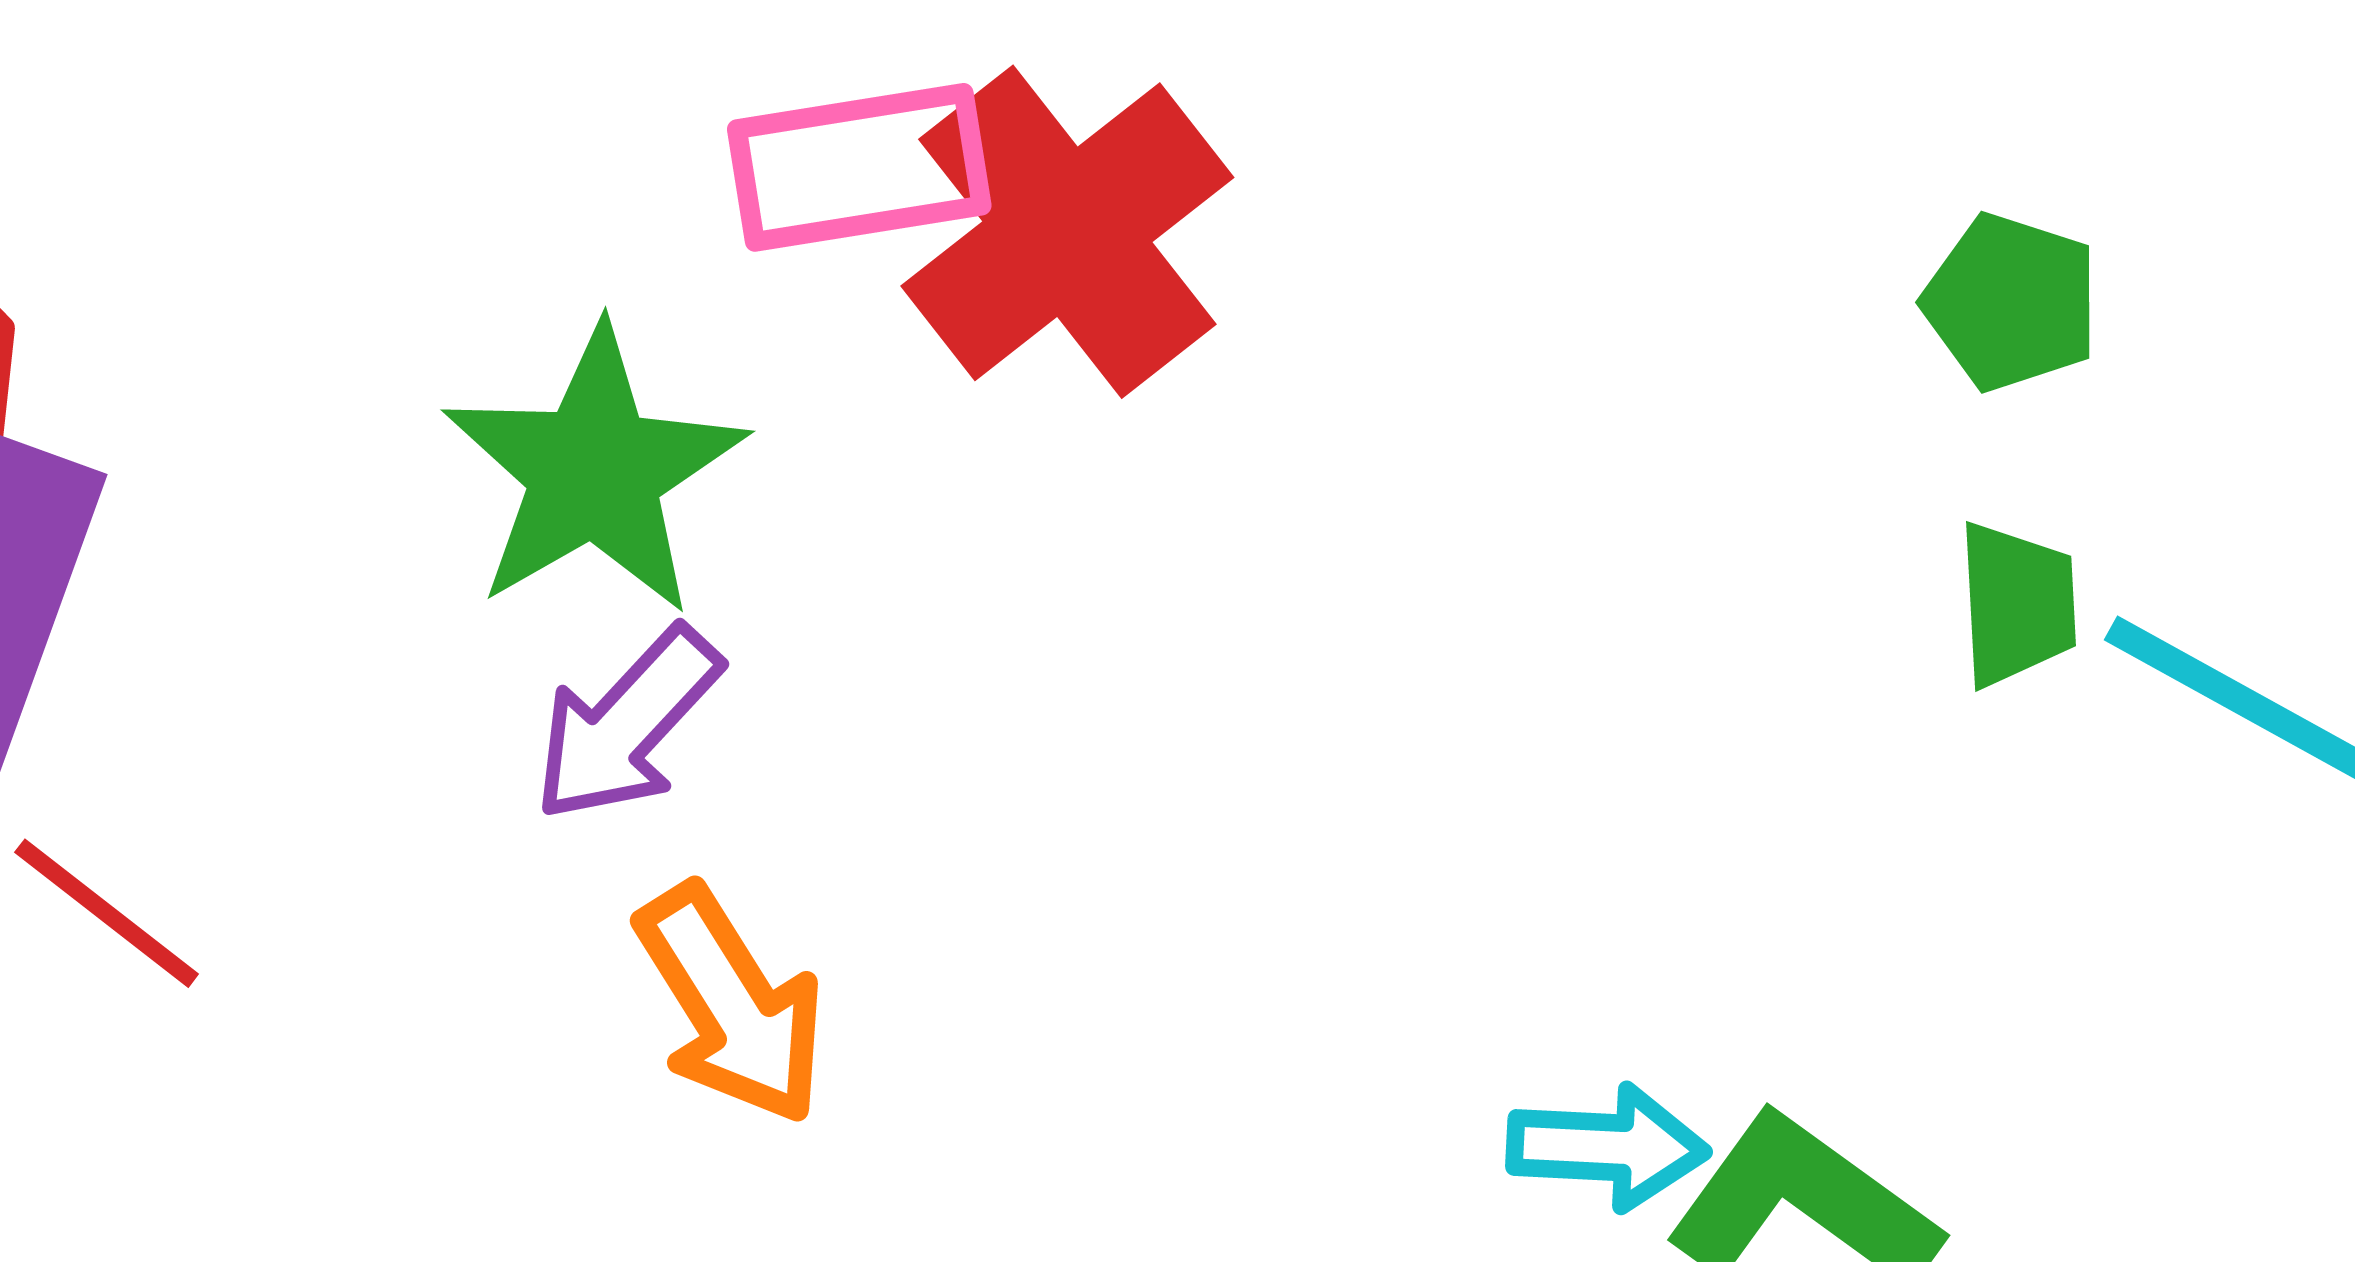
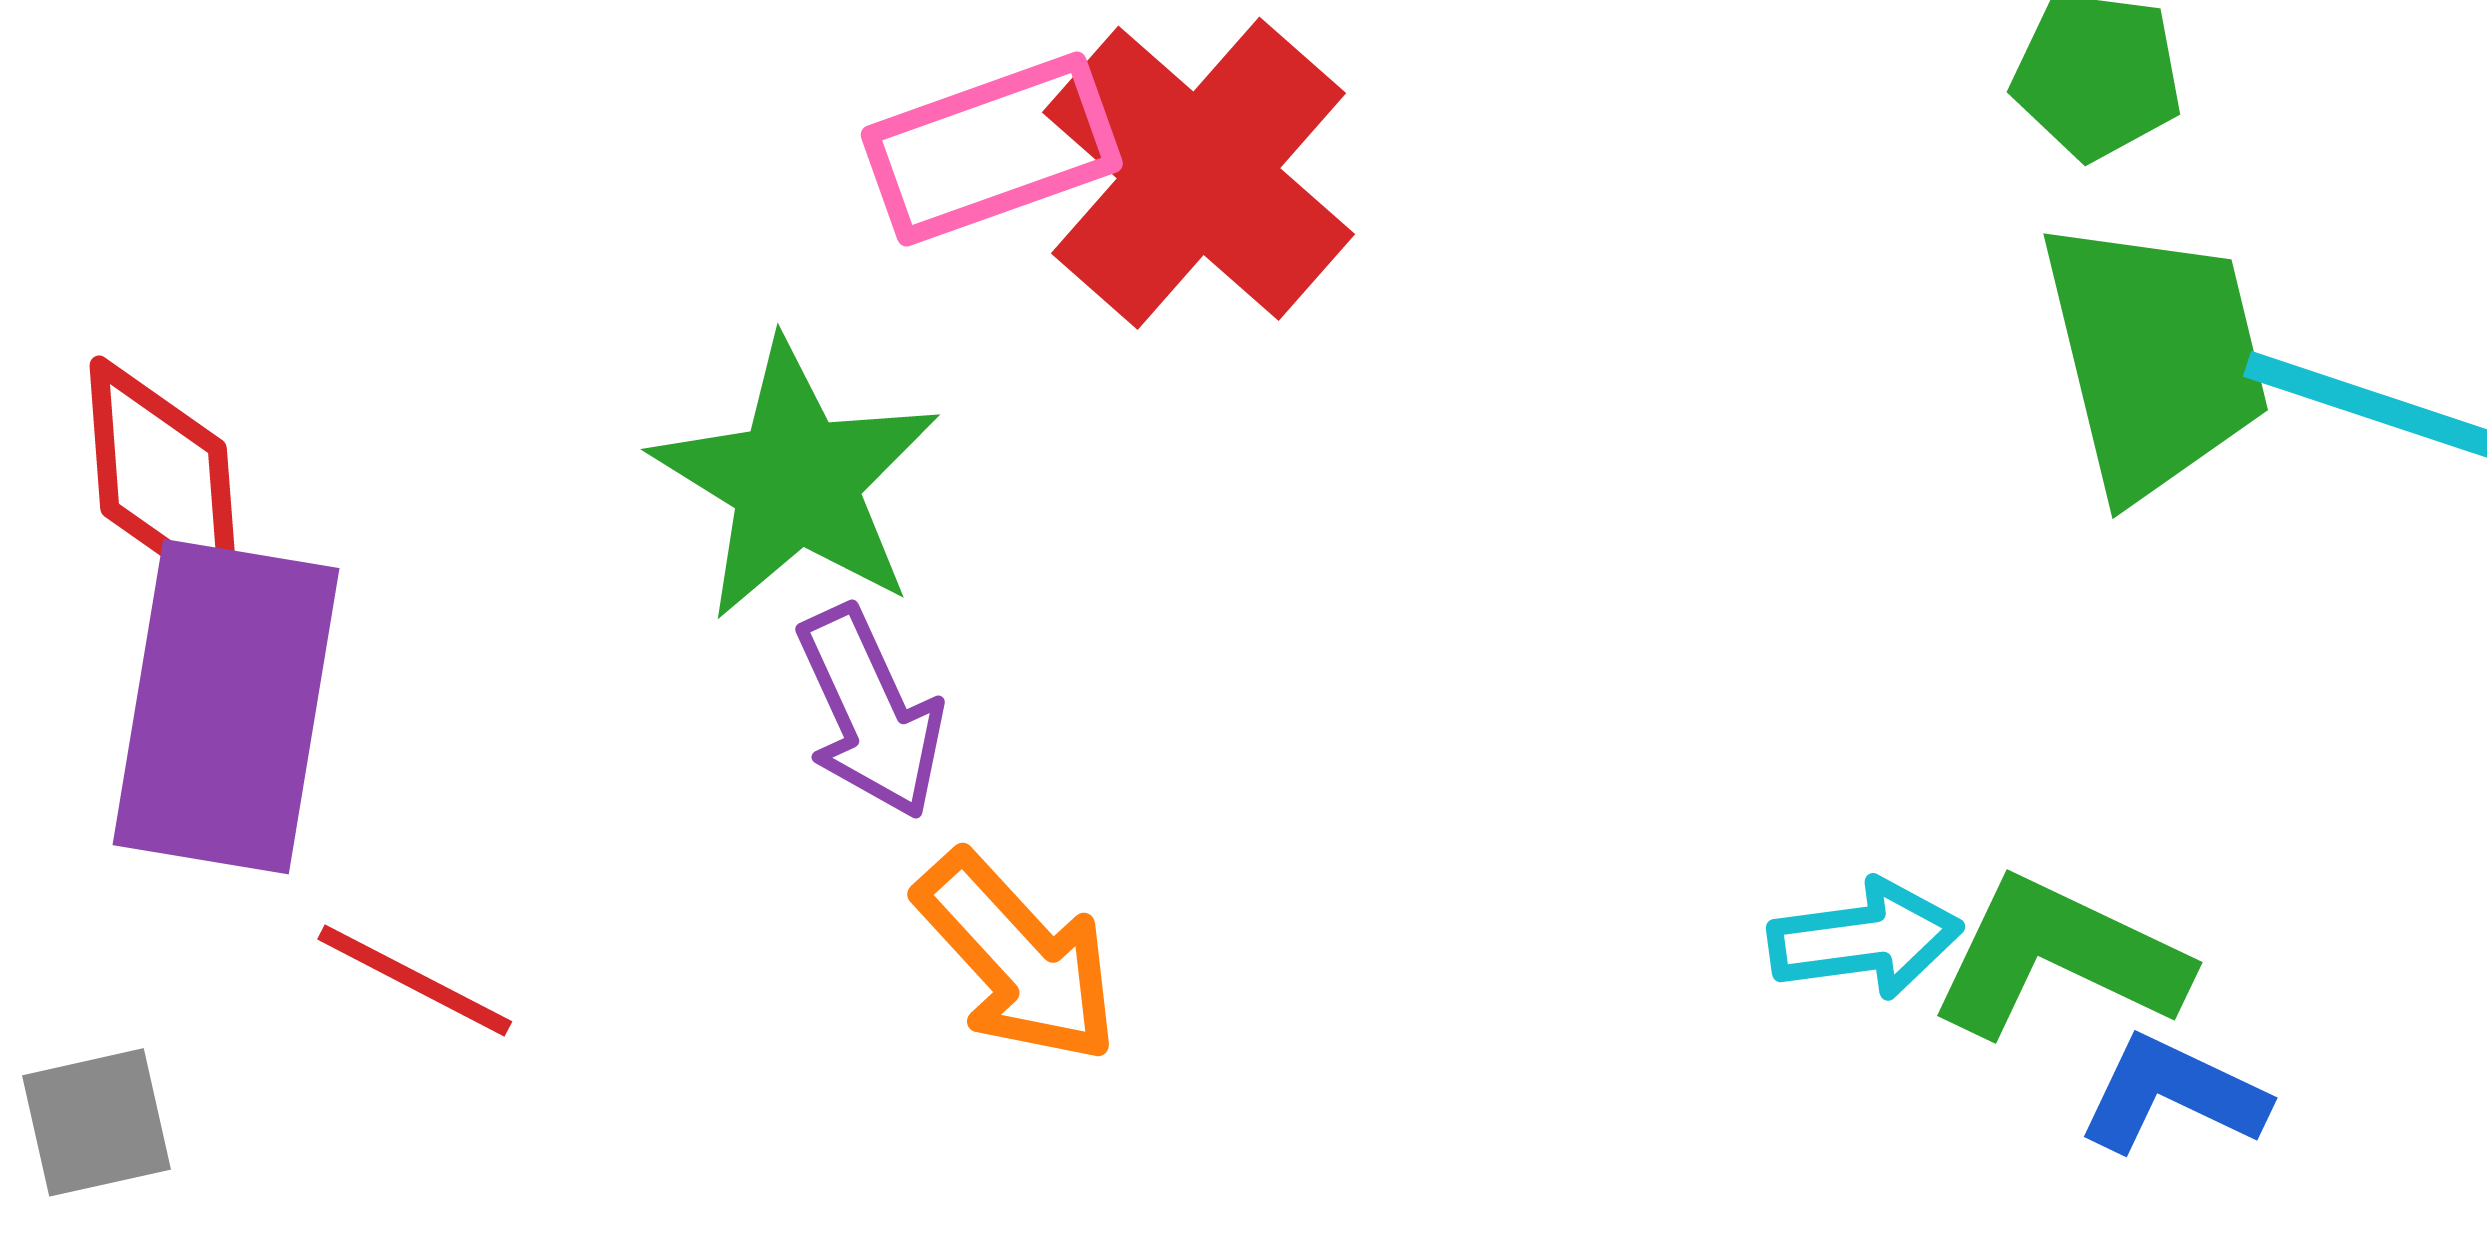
green trapezoid: (2017, 604) -> (2155, 358), size x1.8
purple arrow: (627, 724) -> (870, 713), turned -57

